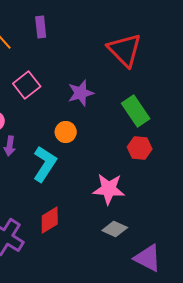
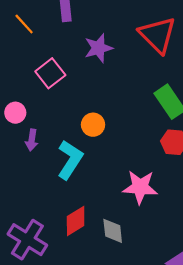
purple star: (81, 93) -> (98, 48), moved
gray diamond: (115, 229) -> (113, 231), moved, turned 60

